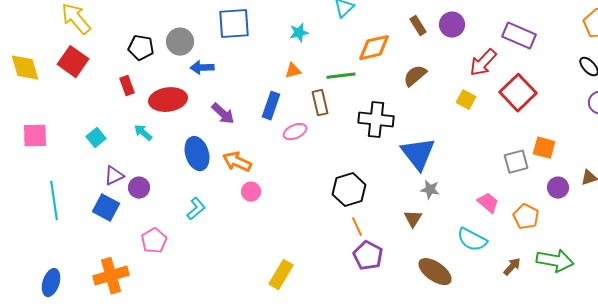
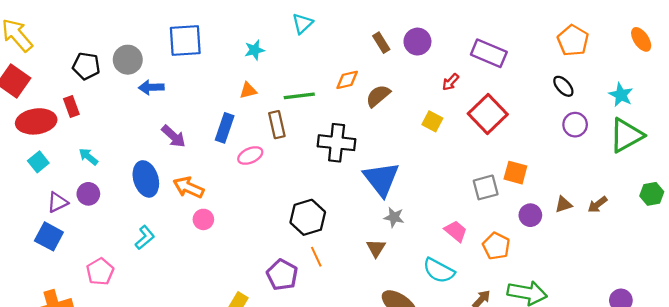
orange diamond: (374, 48) -> (347, 80), moved, size x0.7
red arrow: (483, 63) -> (450, 82), size x0.6
red ellipse: (168, 100) -> (36, 121), moved
purple circle: (139, 188) -> (88, 194), moved
purple pentagon: (368, 256) -> (282, 275), moved

